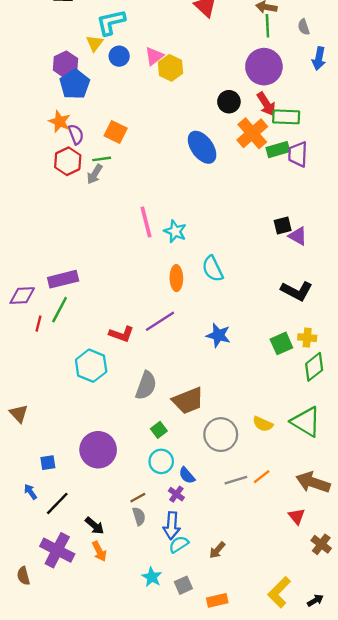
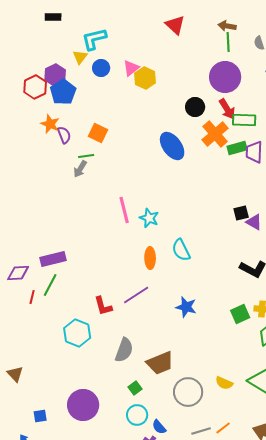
red hexagon: (68, 161) -> (35, 87), moved
red L-shape: (121, 334) -> (103, 306), turned 55

